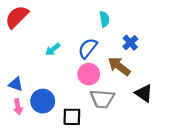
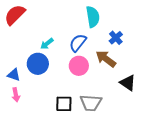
cyan semicircle: (104, 19) -> (93, 17), size x1.5
gray trapezoid: (102, 99) -> (91, 103), moved
blue circle: (43, 101) -> (38, 64), moved

